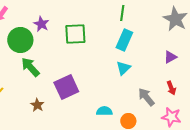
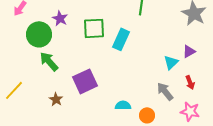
cyan rectangle: (124, 40) -> (121, 39), moved
cyan triangle: (123, 68) -> (171, 62), moved

